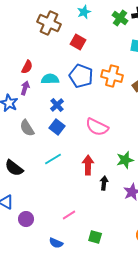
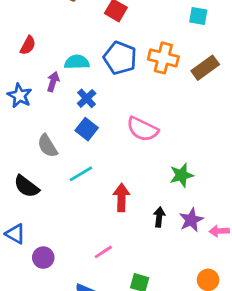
red semicircle: (27, 67) -> (28, 45), moved
purple arrow: (25, 88) -> (53, 82), moved
gray semicircle: (27, 128) -> (47, 146), moved
red arrow: (88, 165) -> (121, 198), moved
black arrow: (104, 183) -> (159, 217), moved

